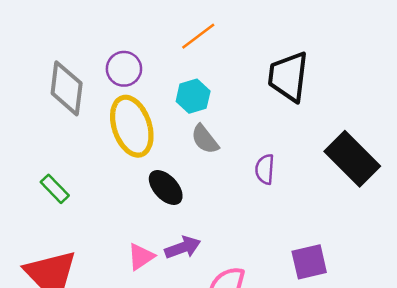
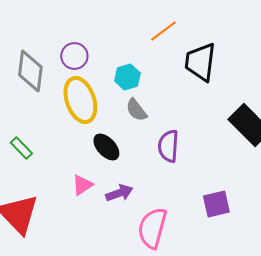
orange line: (198, 36) -> (163, 31), moved
purple semicircle: (265, 169) -> (168, 146), moved, size x1.4
pink triangle: (141, 257) -> (82, 185), moved

